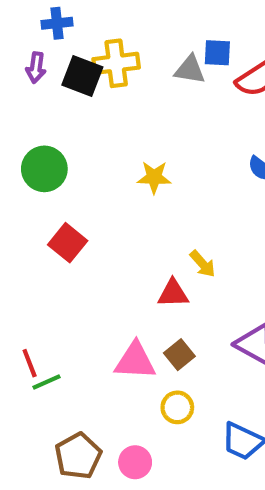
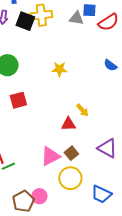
red square: (68, 243) -> (18, 100), turned 36
pink triangle: (135, 361) -> (50, 156), turned -30
yellow circle: (177, 407) -> (70, 178), size x1.5
pink circle: (135, 462) -> (39, 196), moved

